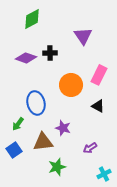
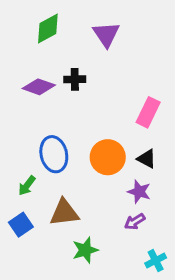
purple triangle: (83, 36) -> (106, 34), moved
orange circle: (71, 85) -> (108, 157), moved
purple star: (63, 128) -> (139, 192), moved

